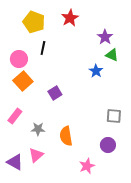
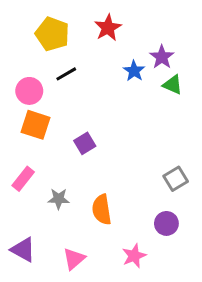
black line: (43, 48) -> (66, 74), turned 48
blue star: (96, 71) -> (134, 71), moved
orange square: (23, 81) -> (35, 125), turned -30
gray square: (114, 116) -> (176, 179), turned -35
pink triangle: (36, 155) -> (74, 259), moved

